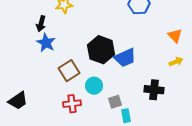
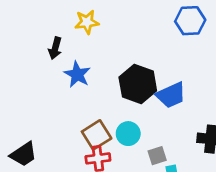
blue star: (46, 43) -> (77, 74), moved
brown square: (69, 71) -> (97, 135), moved

